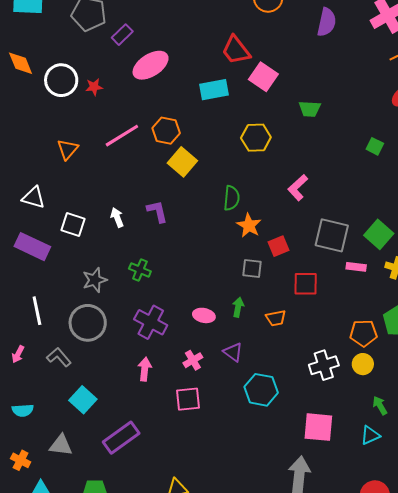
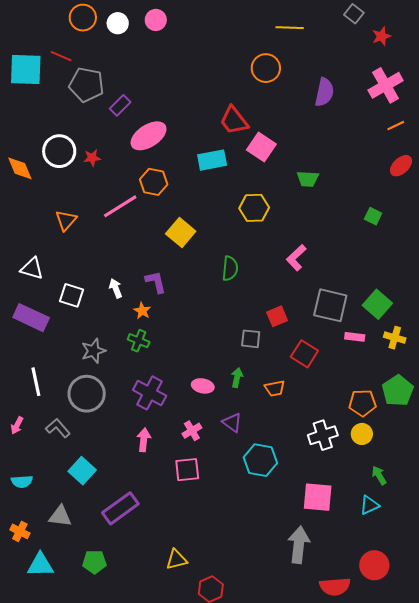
orange diamond: (21, 63) -> (20, 168), moved
orange hexagon: (166, 131) -> (154, 182), moved
orange star: (249, 225) -> (142, 311), moved, size x0.7
red square: (306, 284) -> (304, 354), turned 32

